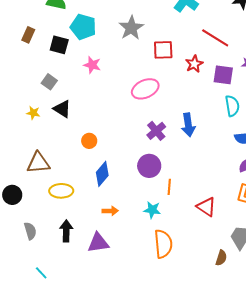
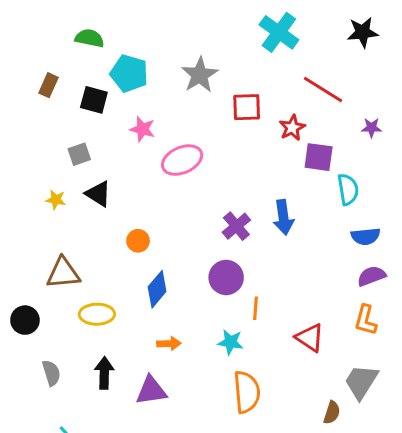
purple square: (223, 75) -> (319, 157), moved
gray square: (49, 82) -> (79, 154), turned 35
pink ellipse: (145, 89) -> (182, 160), moved

